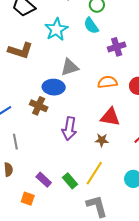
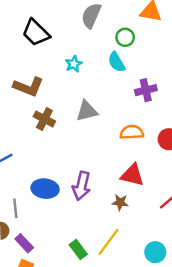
cyan star: (56, 29) -> (74, 64), size x0.6
blue ellipse: (54, 87) -> (45, 189), moved
brown cross: (39, 106) -> (44, 119), moved
gray line: (15, 142) -> (15, 208), moved
purple rectangle: (44, 180) -> (24, 243), moved

